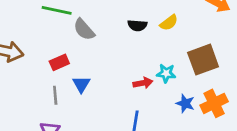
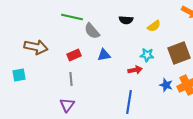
black semicircle: (137, 25) -> (126, 20), moved
cyan star: (166, 73) -> (147, 55), moved
blue triangle: (81, 84) -> (104, 55), moved, turned 48

